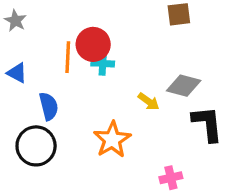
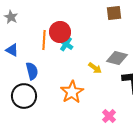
cyan cross: (103, 63) -> (66, 44), turned 32
pink cross: (171, 178) -> (109, 116), turned -32

